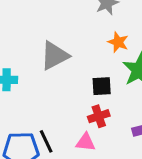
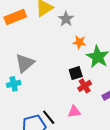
gray triangle: (55, 56) -> (25, 63), moved
red cross: (99, 116) -> (85, 86), moved

